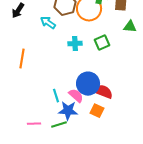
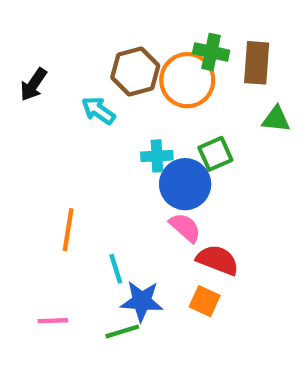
orange line: (22, 59) -> (68, 230), moved
blue circle: (88, 84) -> (185, 184), moved
pink semicircle: (76, 96) -> (185, 227), moved
pink line: (34, 124) -> (53, 321), moved

